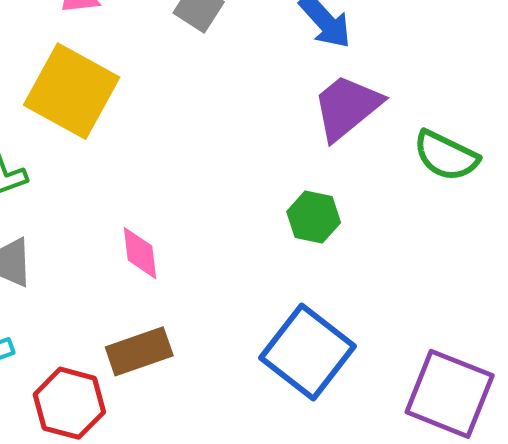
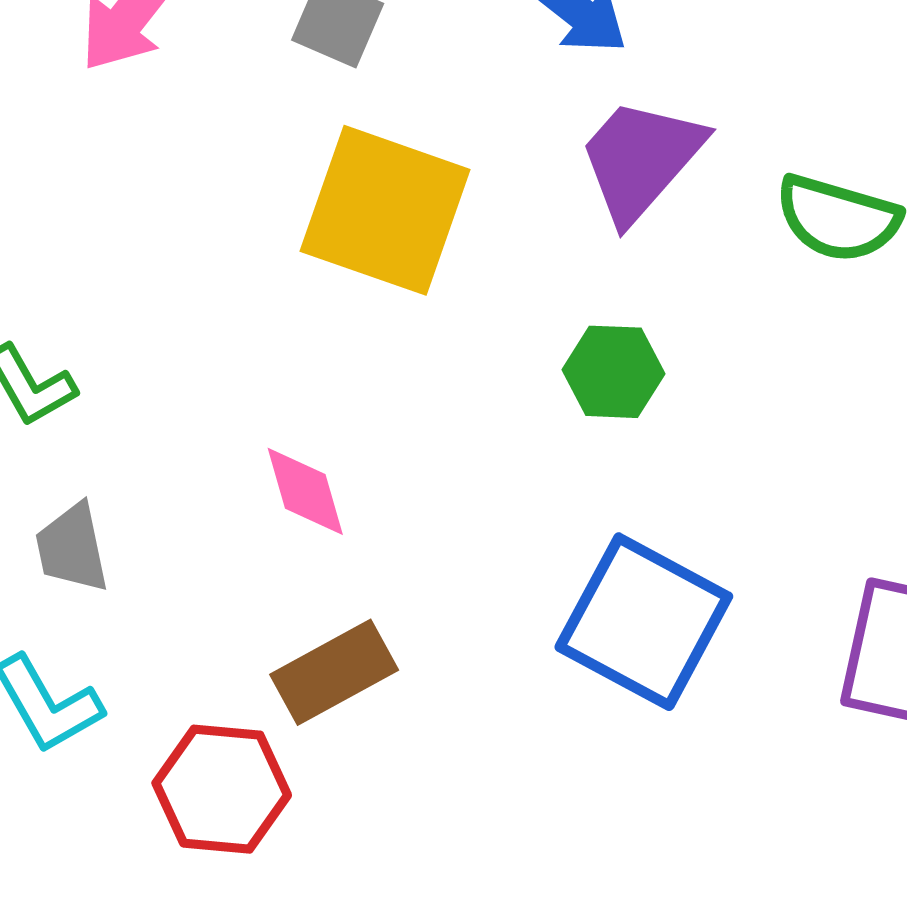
yellow square: (72, 91) -> (385, 210), moved

